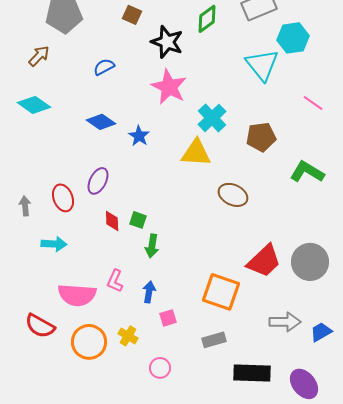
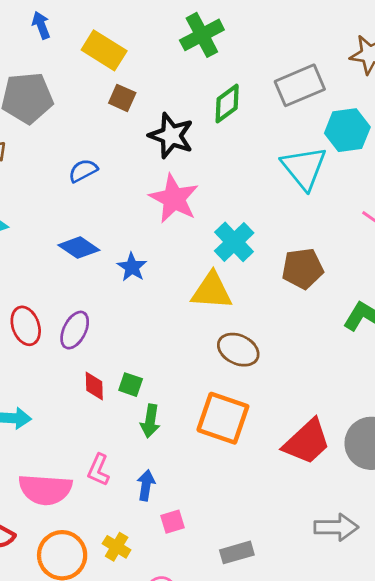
brown ellipse: (233, 195) -> (238, 350), moved
red ellipse: (63, 198) -> (26, 326), moved
orange square: (221, 292) -> (223, 418), moved

